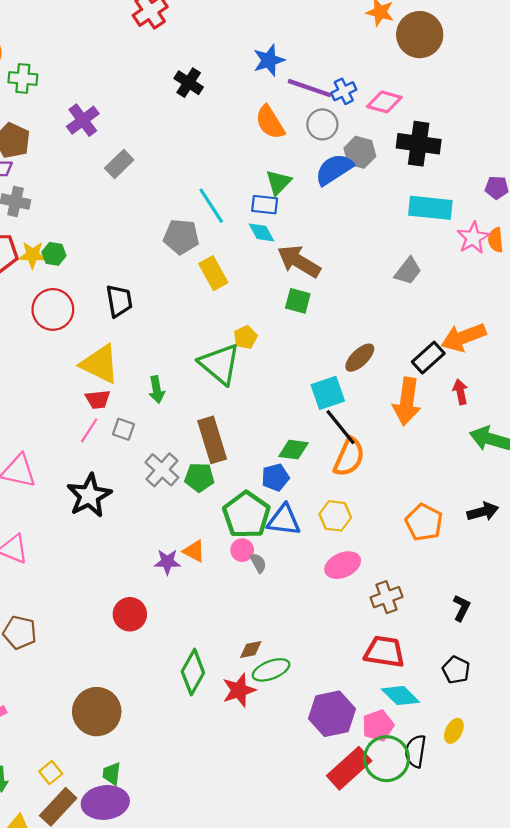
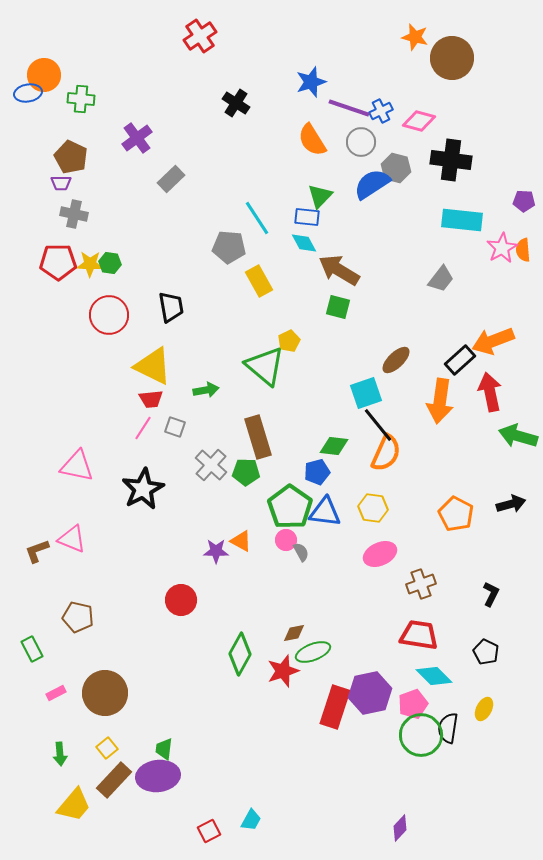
green arrow: (157, 390) -> (206, 390), turned -90
red arrow: (460, 392) -> (490, 392), size x1.6
brown circle: (97, 712) -> (105, 693), moved
red rectangle: (349, 768) -> (335, 707), moved, turned -30

